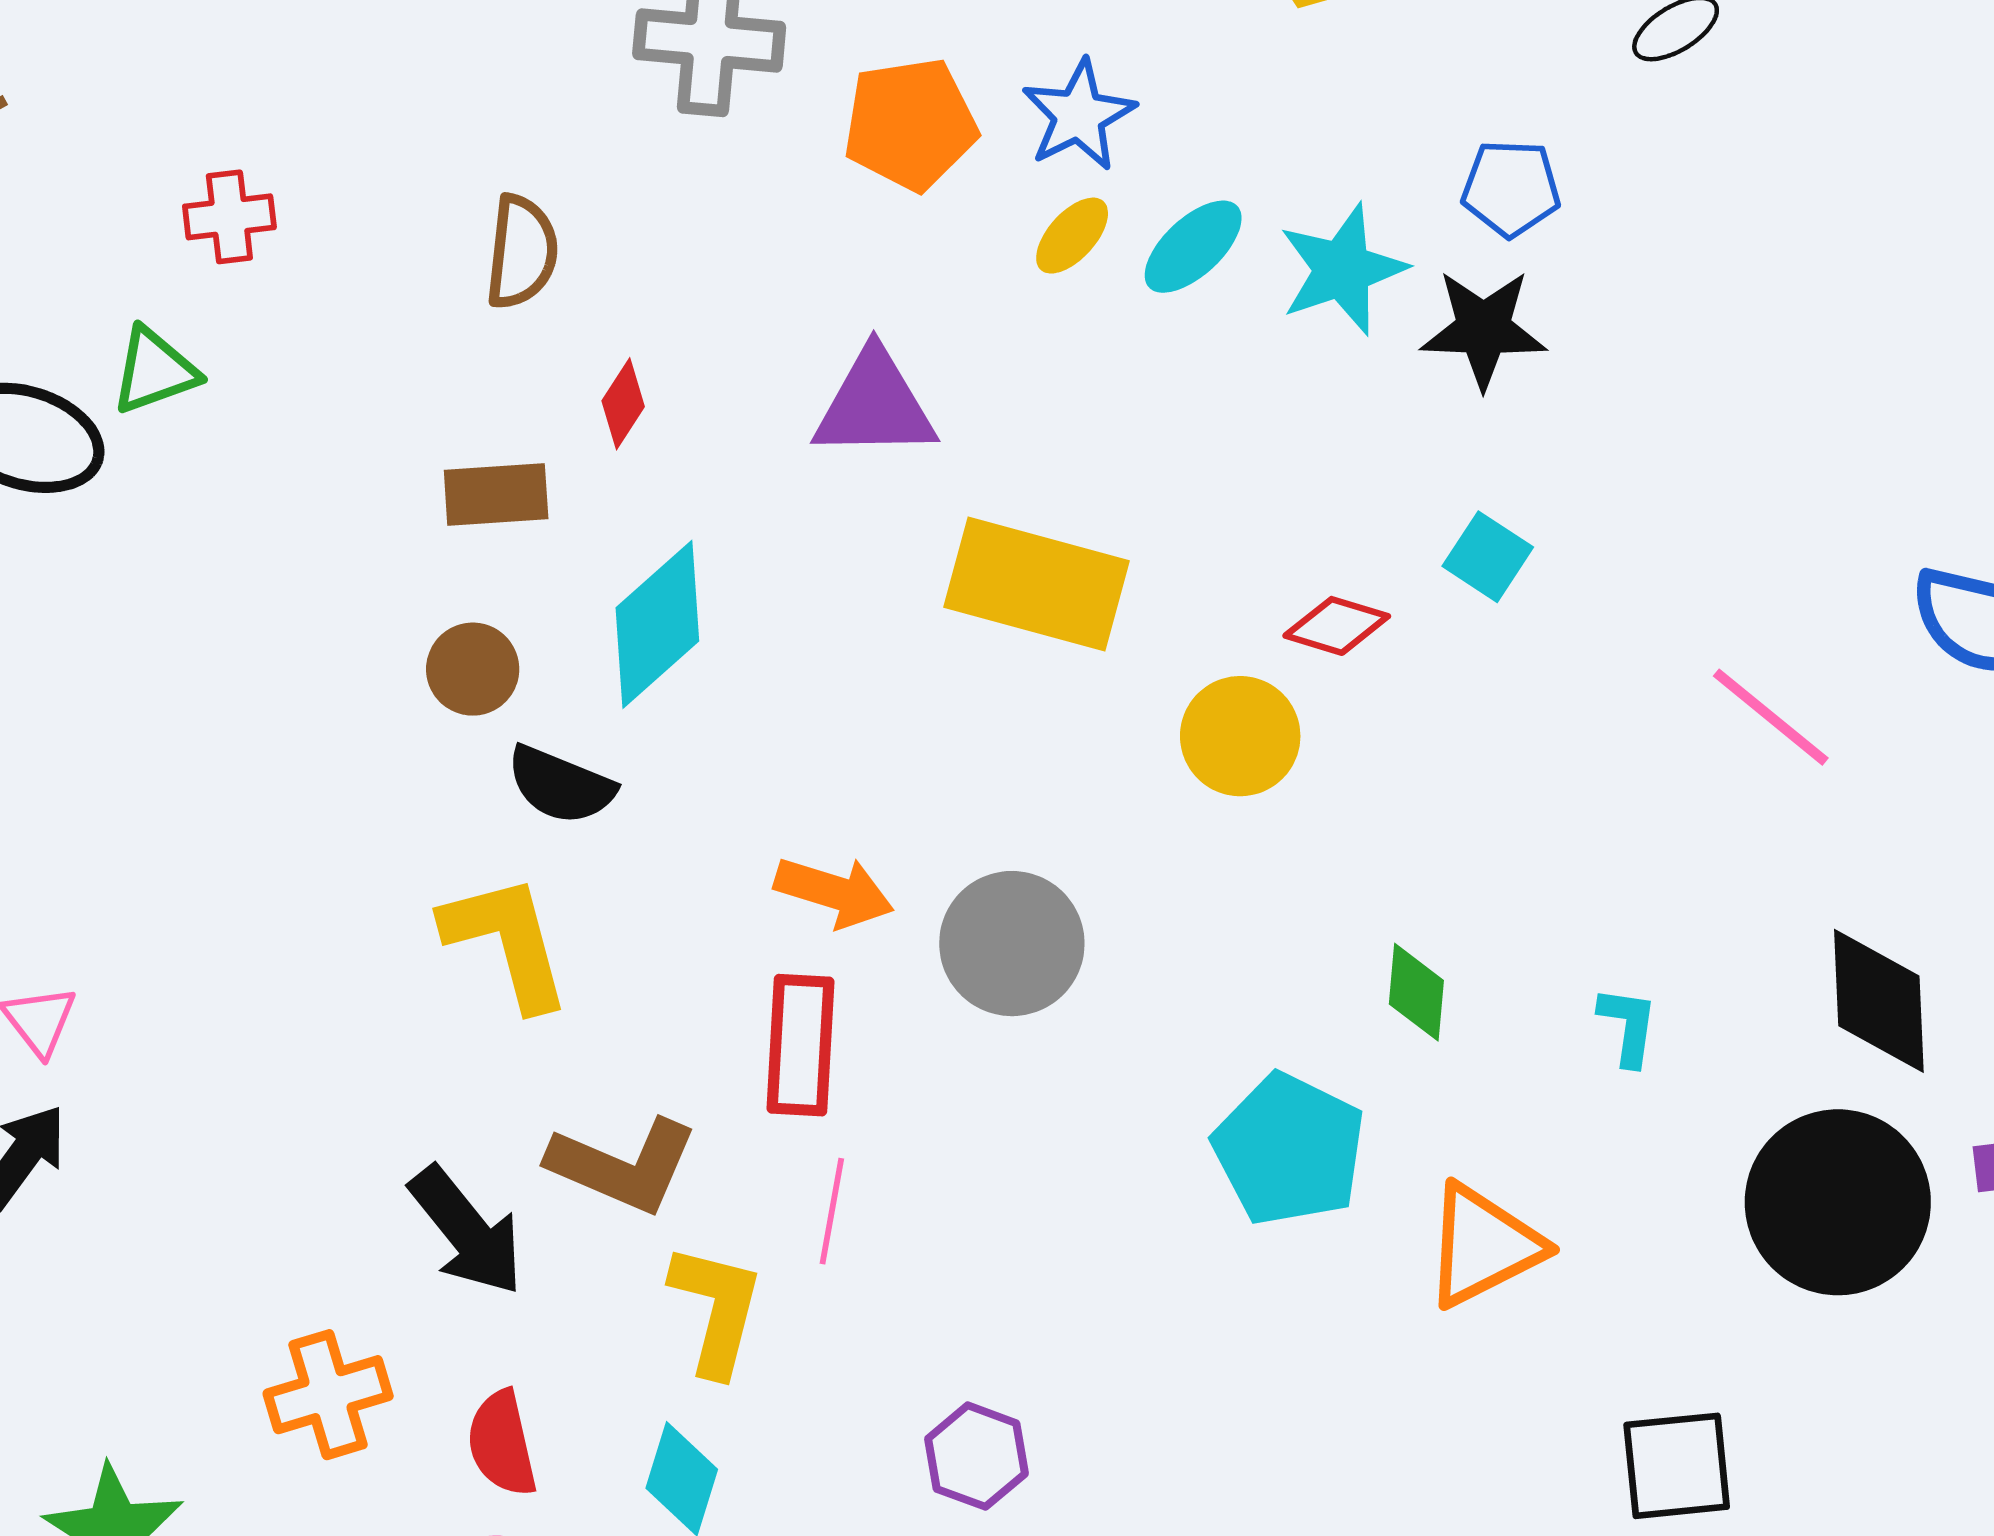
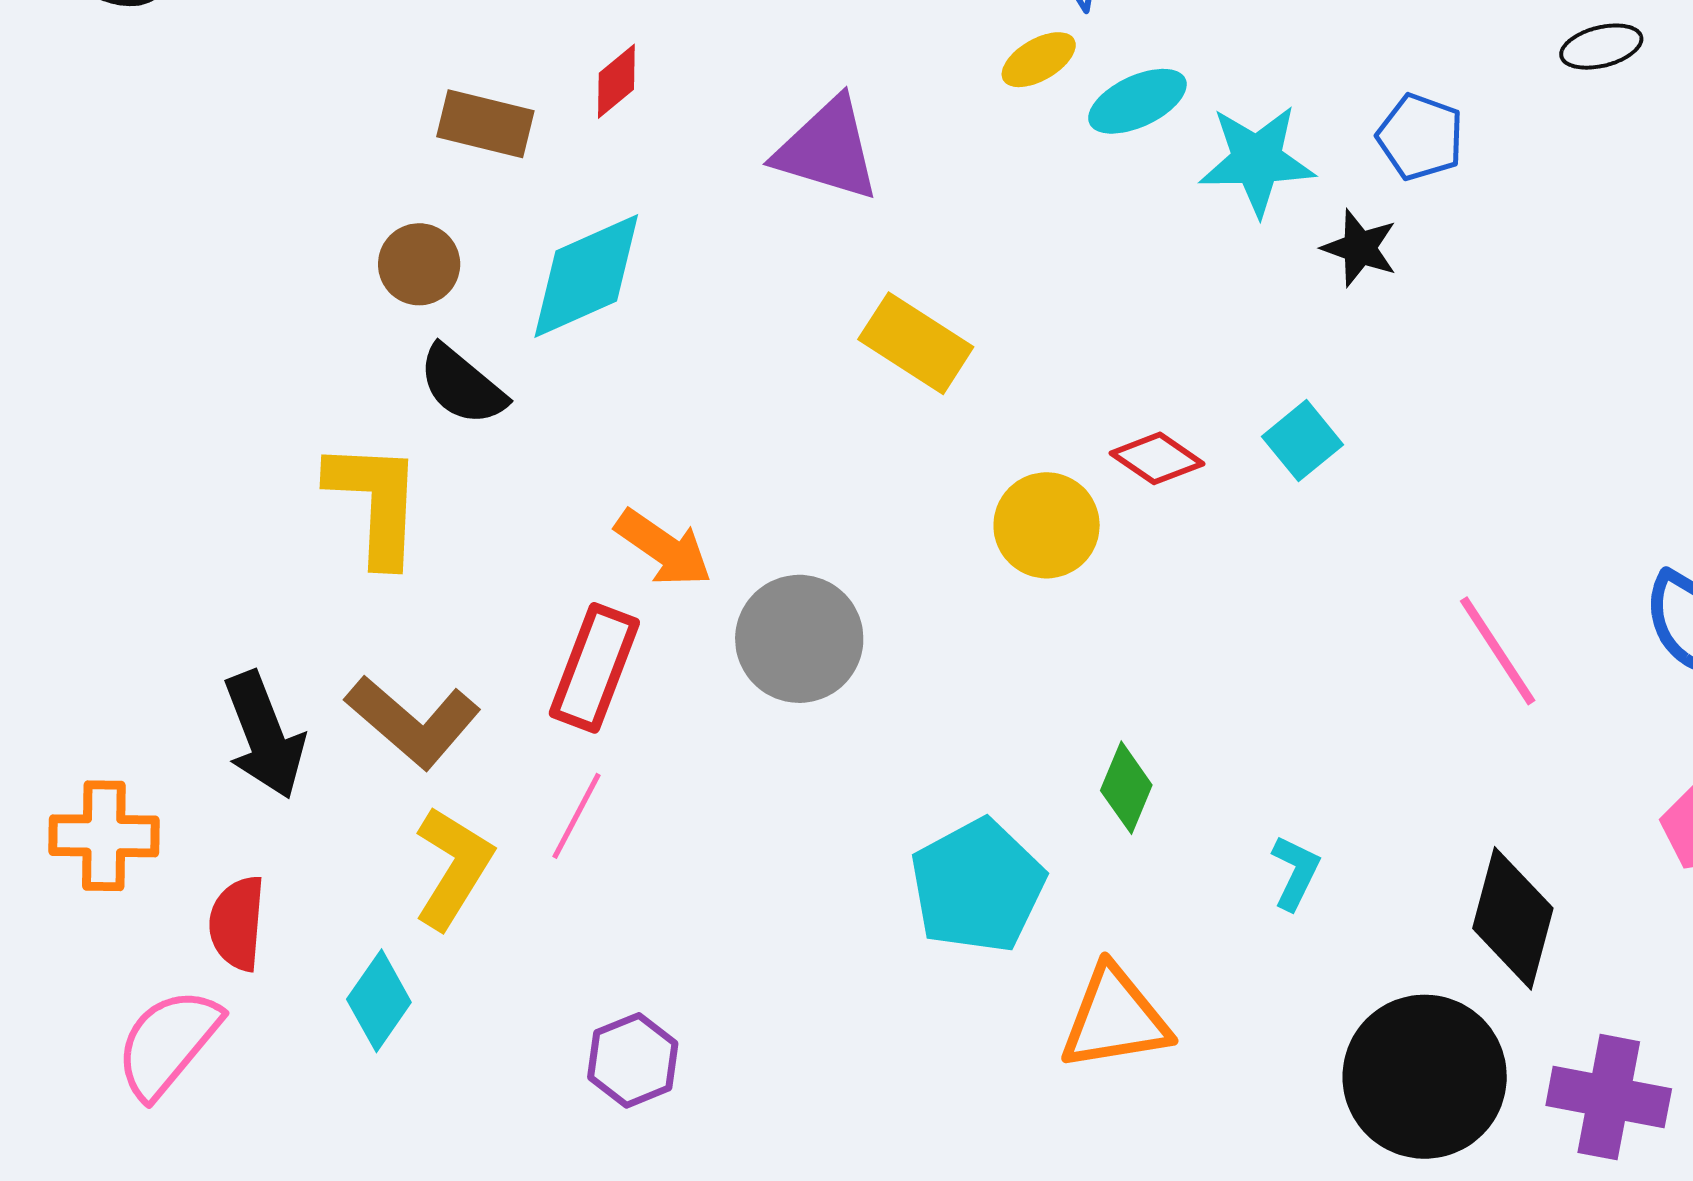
black star: (1483, 329) -> (1360, 248), size x0.7
yellow rectangle: (1037, 584) -> (916, 343), size x0.7

